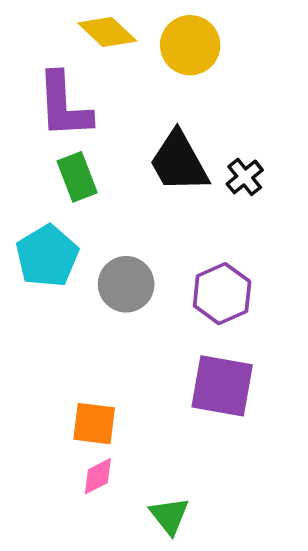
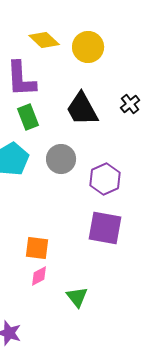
black cross: (245, 177) -> (130, 104), moved
gray circle: (126, 284) -> (61, 159), moved

